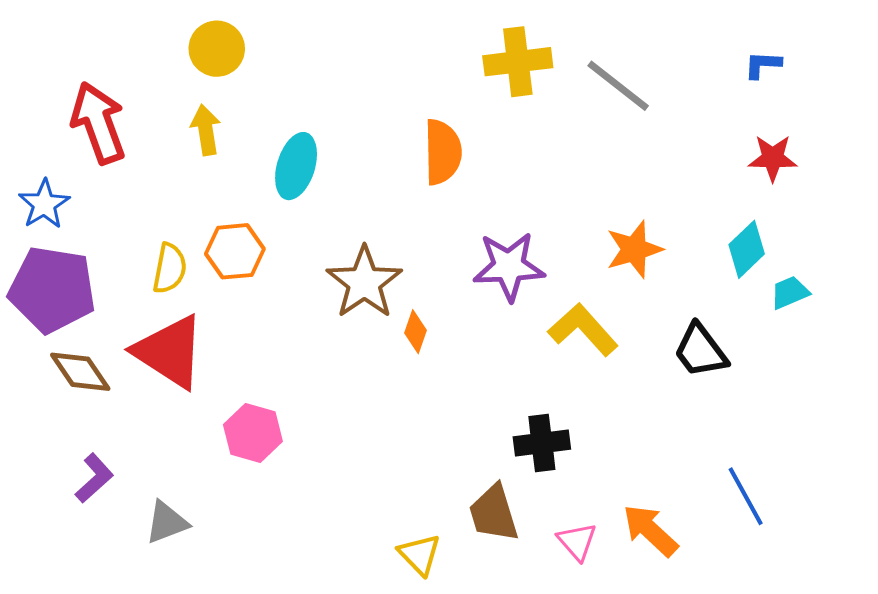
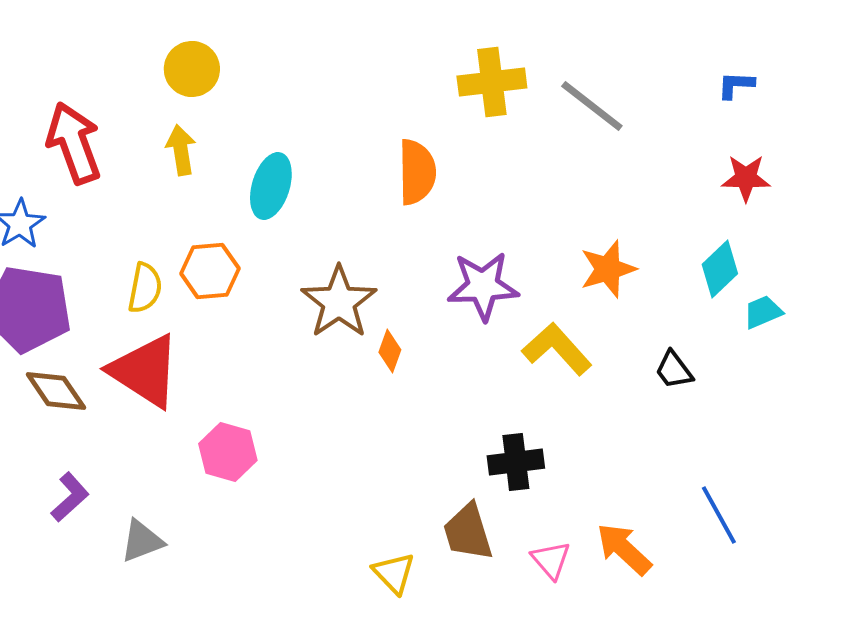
black trapezoid: (700, 351) -> (674, 370), size x0.7

